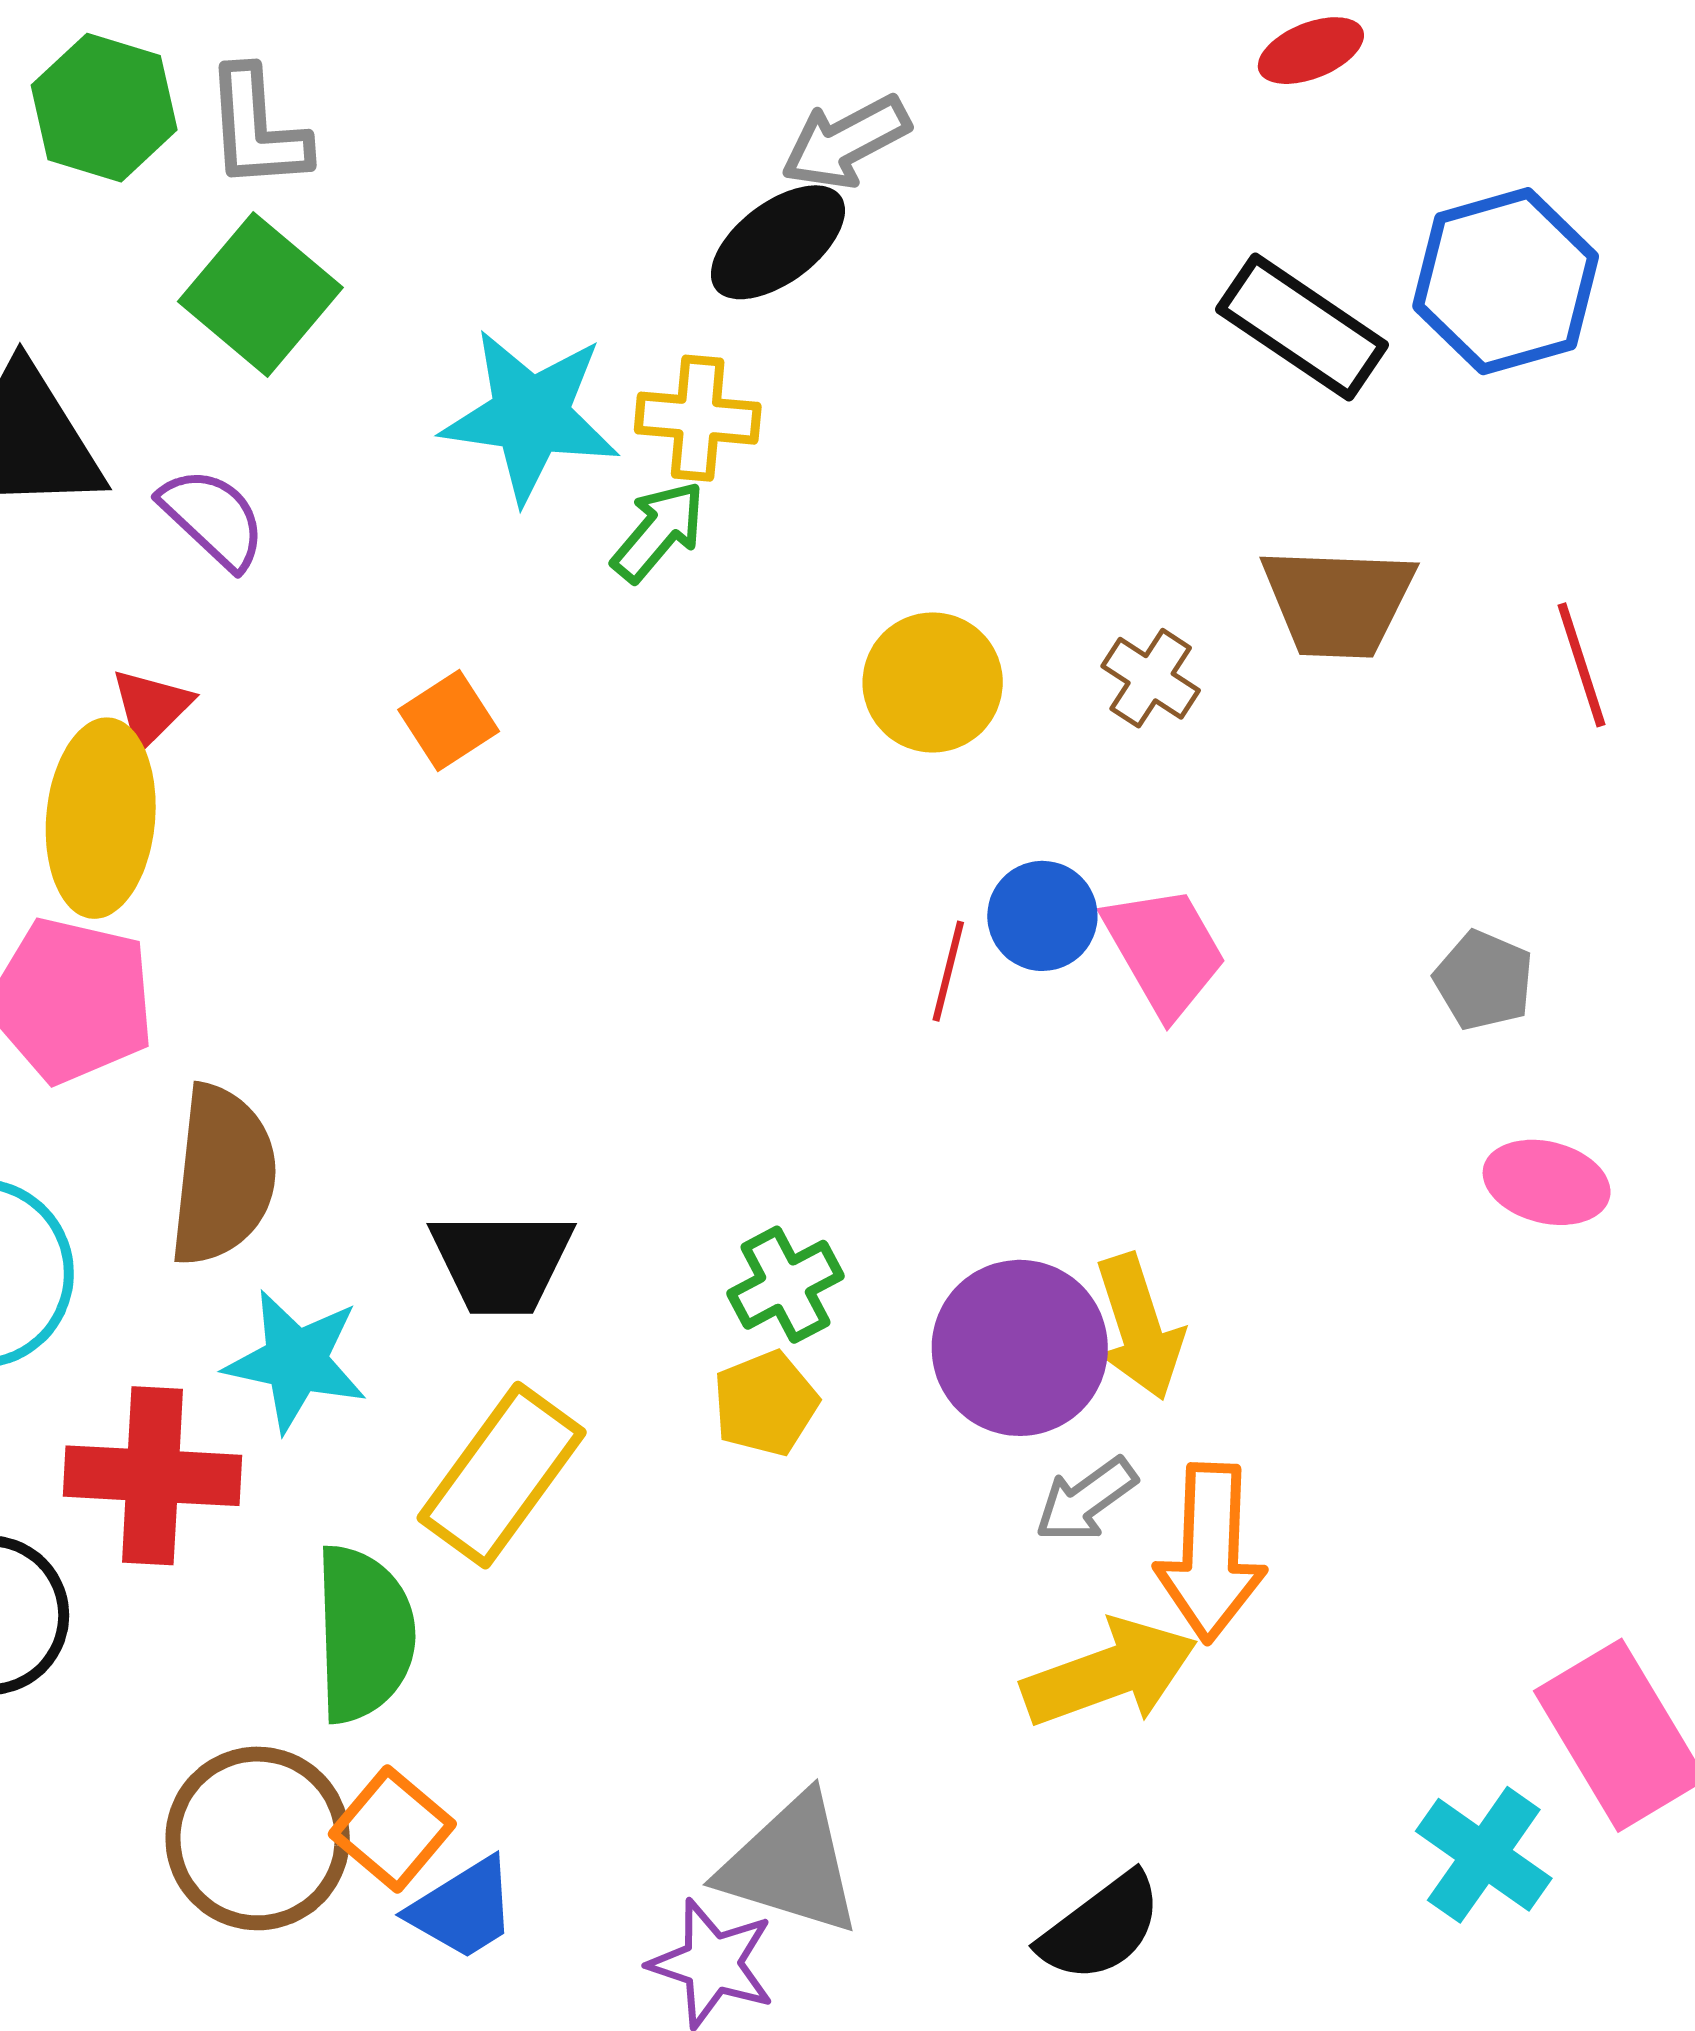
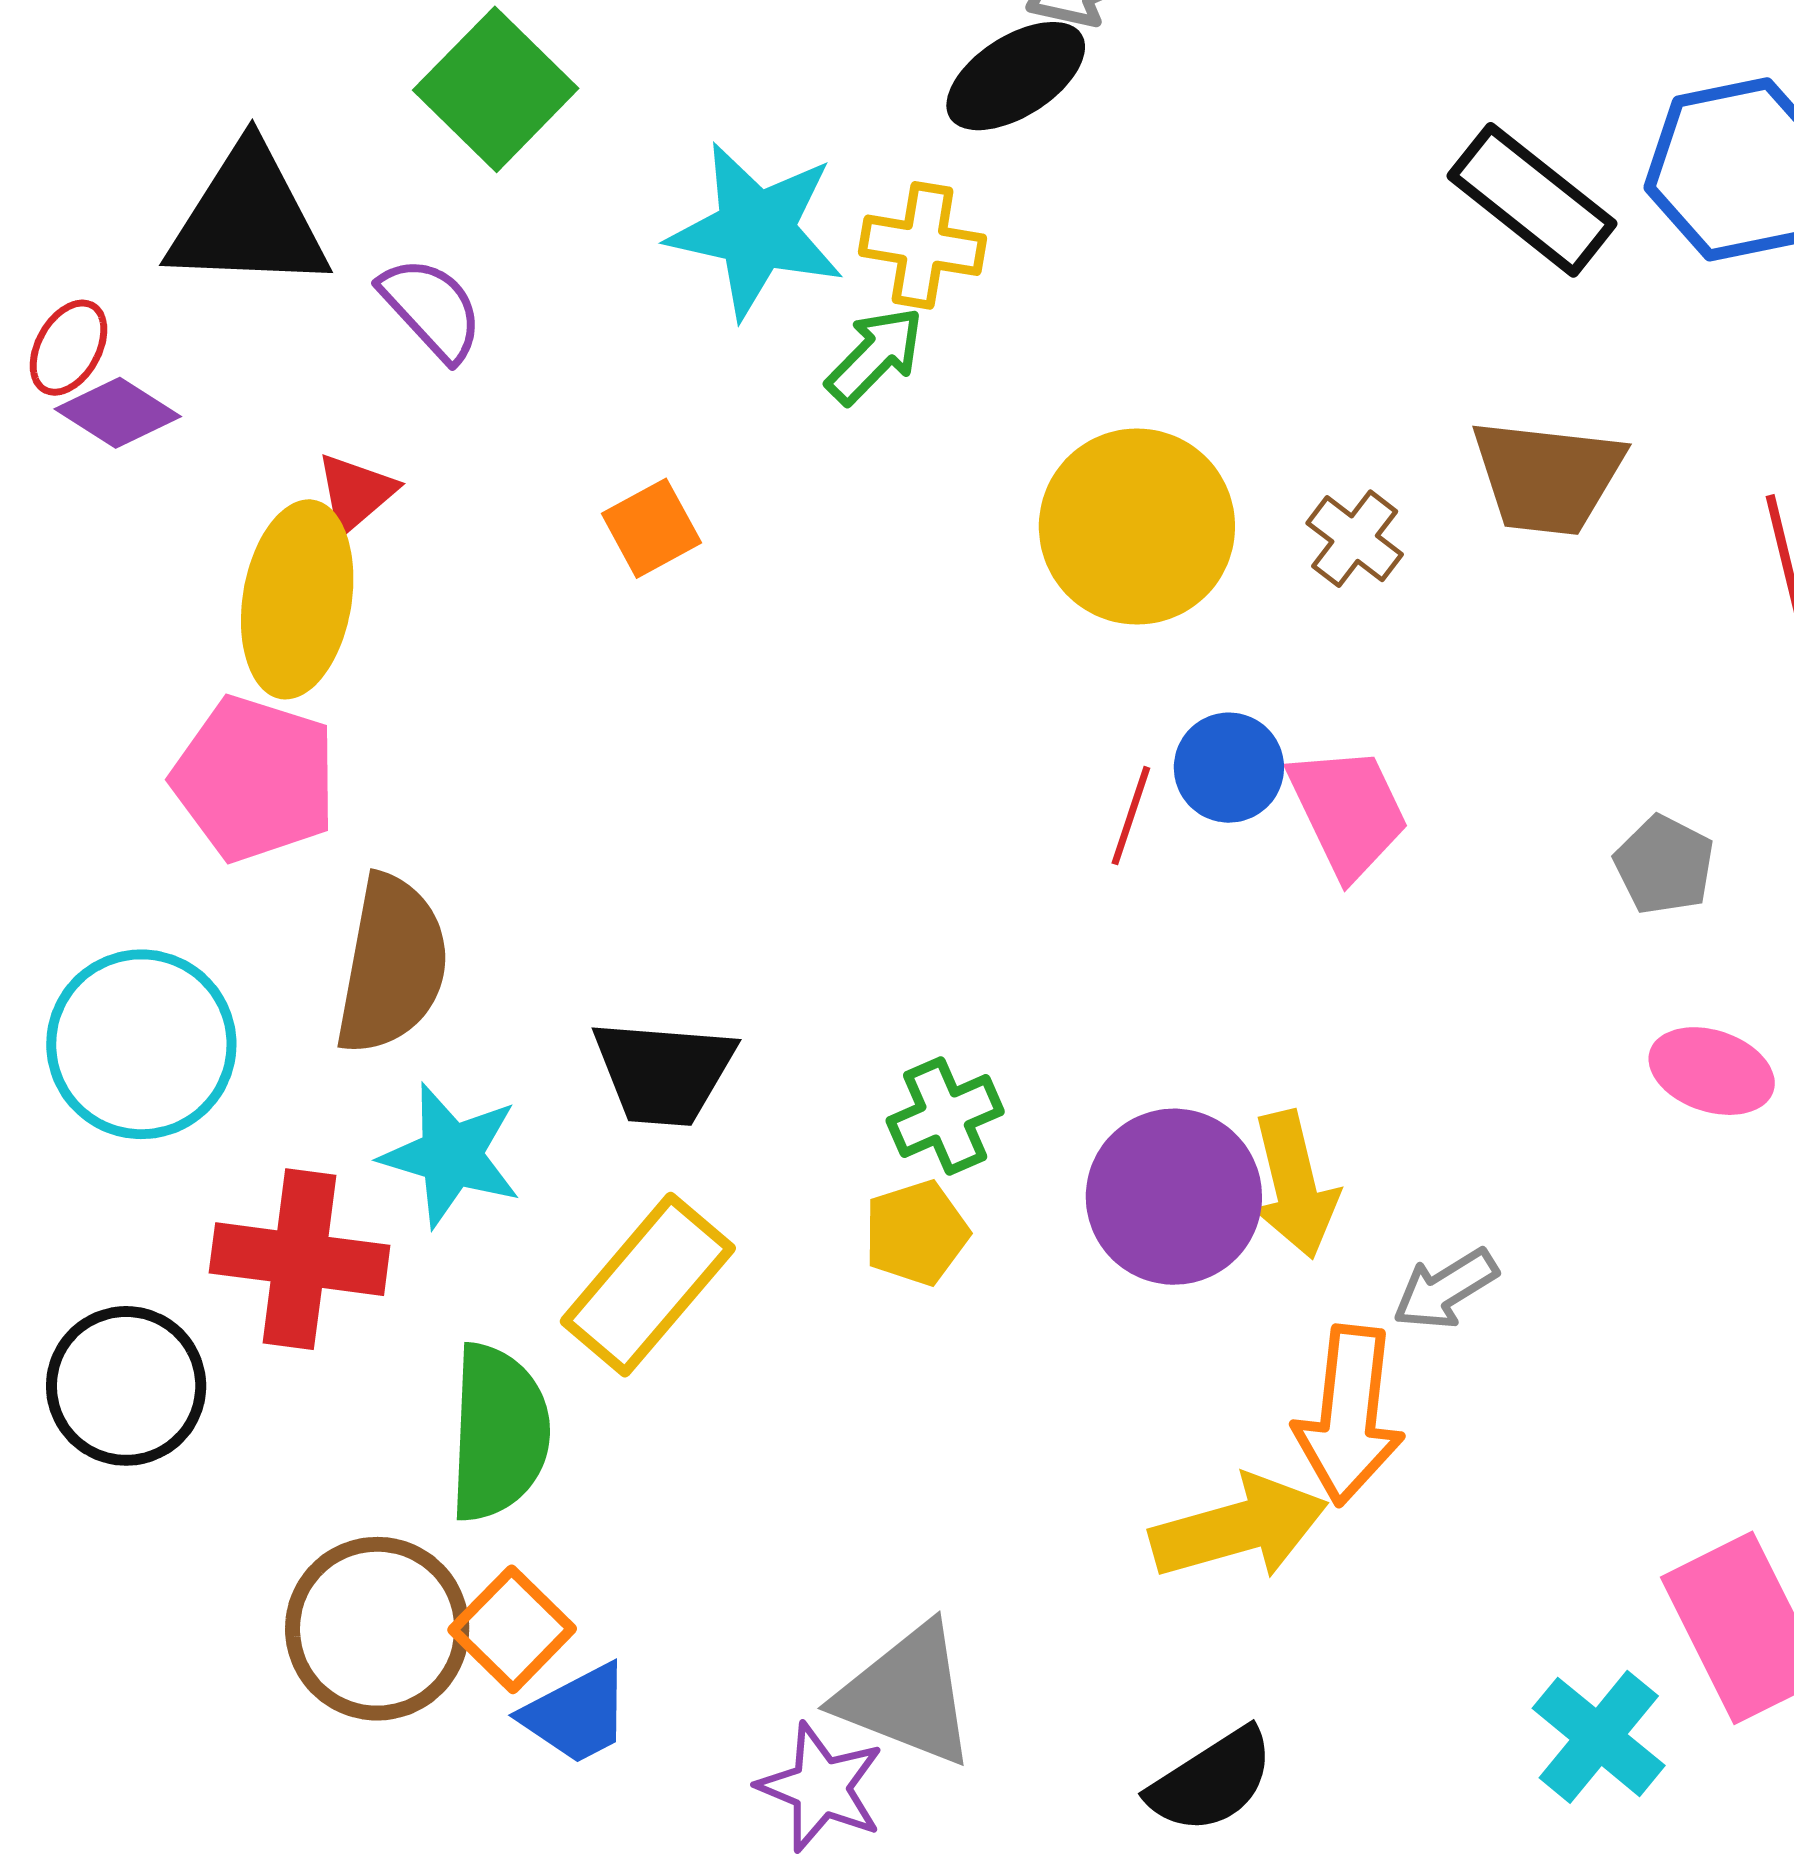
yellow circle: (933, 682) -> (1137, 527), size x1.4
gray arrow: (1086, 1500) -> (1445, 1289), moved

